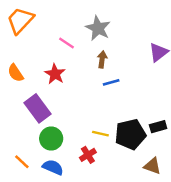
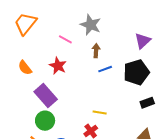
black pentagon: (130, 134) -> (136, 72), moved
green circle: (51, 139) -> (45, 121), moved

